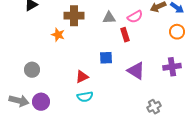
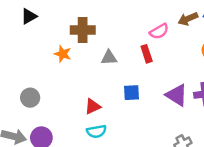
gray triangle: (109, 18) -> (109, 58), moved
blue square: (106, 58) -> (132, 93), moved
purple triangle: (136, 71) -> (177, 95), moved

